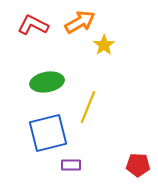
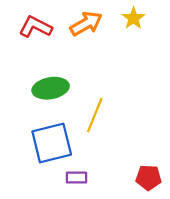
yellow star: (104, 45) -> (133, 18), moved

